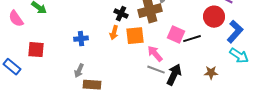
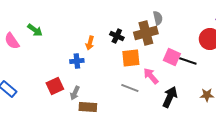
orange arrow: (114, 33) -> (90, 43), moved
black line: (192, 39) -> (188, 61), turned 36
red square: (36, 50) -> (55, 86), moved, turned -30
gray line: (156, 70) -> (130, 88), moved

